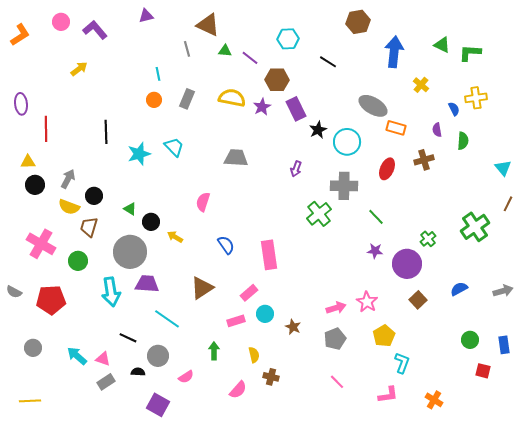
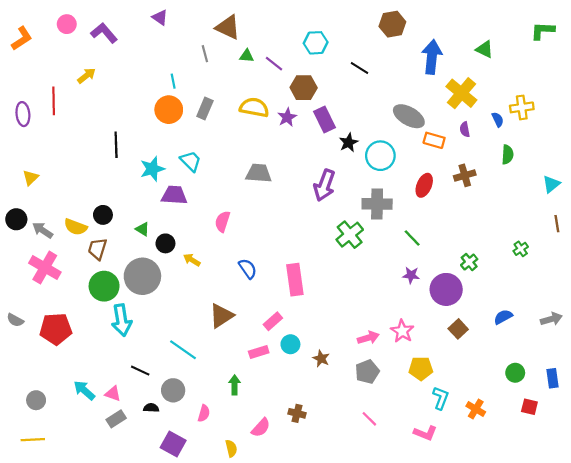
purple triangle: (146, 16) -> (160, 18), turned 49
green L-shape: (470, 53) -> (543, 31), moved
yellow cross: (421, 85) -> (461, 93), size x1.8
orange circle: (154, 100) -> (169, 110), size x1.6
red line: (46, 129) -> (54, 101), moved
purple semicircle: (437, 130) -> (465, 129), moved
yellow triangle: (28, 162) -> (31, 178), turned -42
cyan triangle: (503, 168) -> (551, 184), turned 30
purple arrow: (296, 169) -> (324, 185), size x1.8
gray arrow: (68, 179) -> (43, 230), moved, turned -84
black circle: (35, 185) -> (16, 219), moved
brown line: (508, 204) -> (557, 224), turned -35
green cross: (475, 227) -> (521, 249), size x0.5
green circle: (78, 261) -> (104, 286), moved, size x1.4
purple trapezoid: (147, 284) -> (174, 195), moved
yellow pentagon: (384, 336) -> (421, 368), turned 30
gray circle: (33, 348) -> (36, 400), moved
yellow semicircle: (254, 355) -> (231, 448), moved
pink semicircle: (186, 377) -> (204, 413), turned -42
pink L-shape: (388, 395) -> (425, 433), turned 30
orange cross: (434, 400) -> (476, 409), moved

